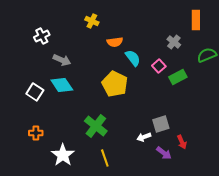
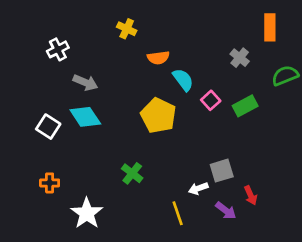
pink square: (159, 66) -> (211, 100), moved
green cross: (96, 126) -> (132, 173), size x0.7
yellow line: (105, 158) -> (178, 213), moved

